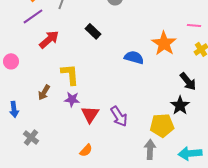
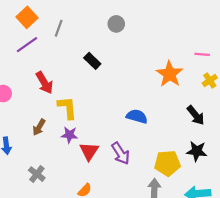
red arrow: (49, 39) -> (44, 83), moved, turned 100
blue semicircle: (134, 57) -> (137, 116), moved
black star: (180, 105) -> (197, 151), moved, turned -30
gray cross: (31, 137) -> (37, 174), moved

